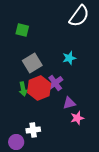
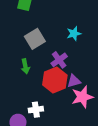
red hexagon: (39, 88) -> (55, 80), moved
pink star: (77, 118) -> (82, 97), size x1.5

